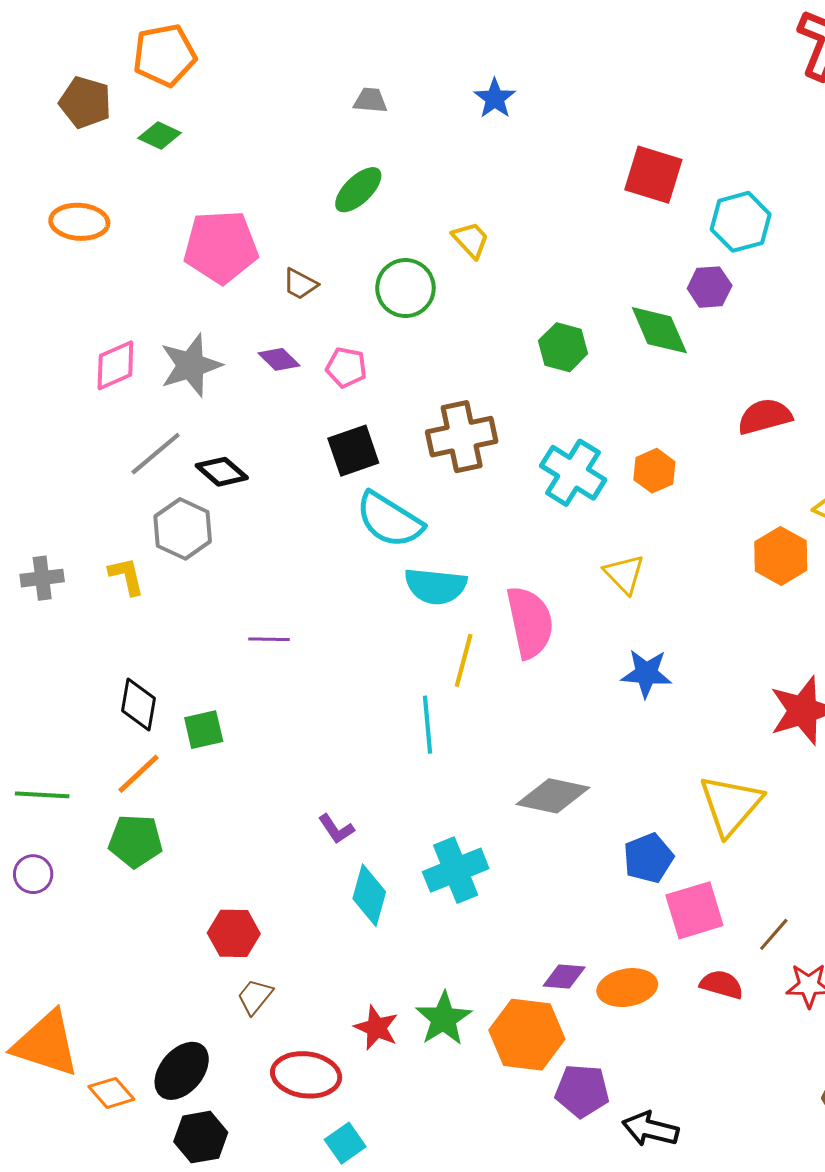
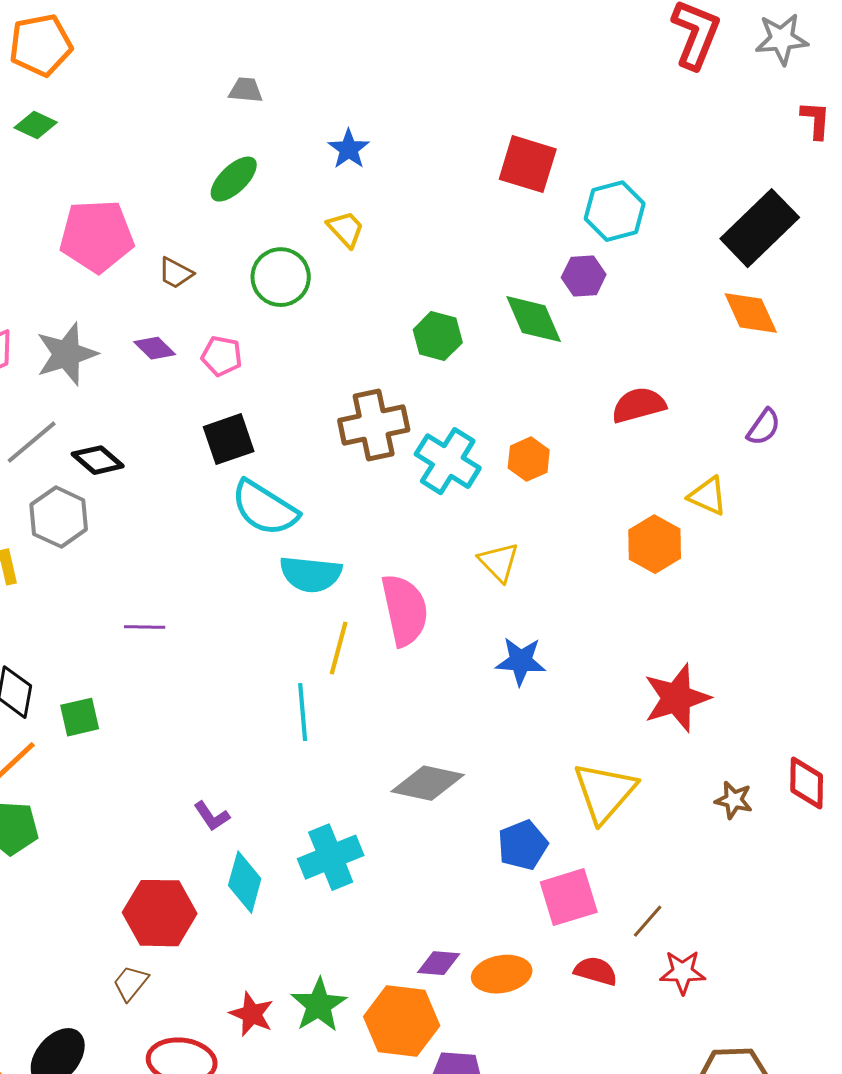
blue star: (495, 98) -> (349, 149), moved
brown cross: (462, 437) -> (374, 425), moved
red hexagon: (234, 933) -> (160, 913), moved, size x1.4

